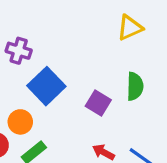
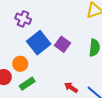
purple square: (98, 103) -> (63, 44), moved

